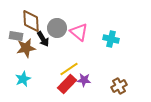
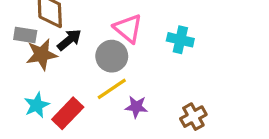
gray circle: (57, 28) -> (112, 56), moved
black arrow: (43, 39) -> (69, 40), turned -98
red rectangle: (67, 84) -> (68, 113), moved

